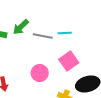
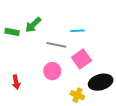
gray line: (43, 36) -> (56, 45), moved

